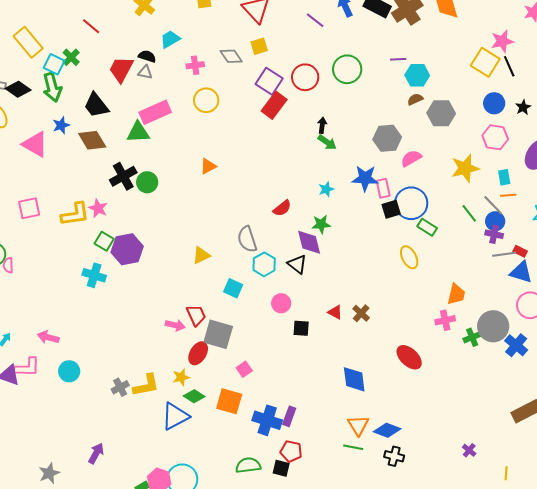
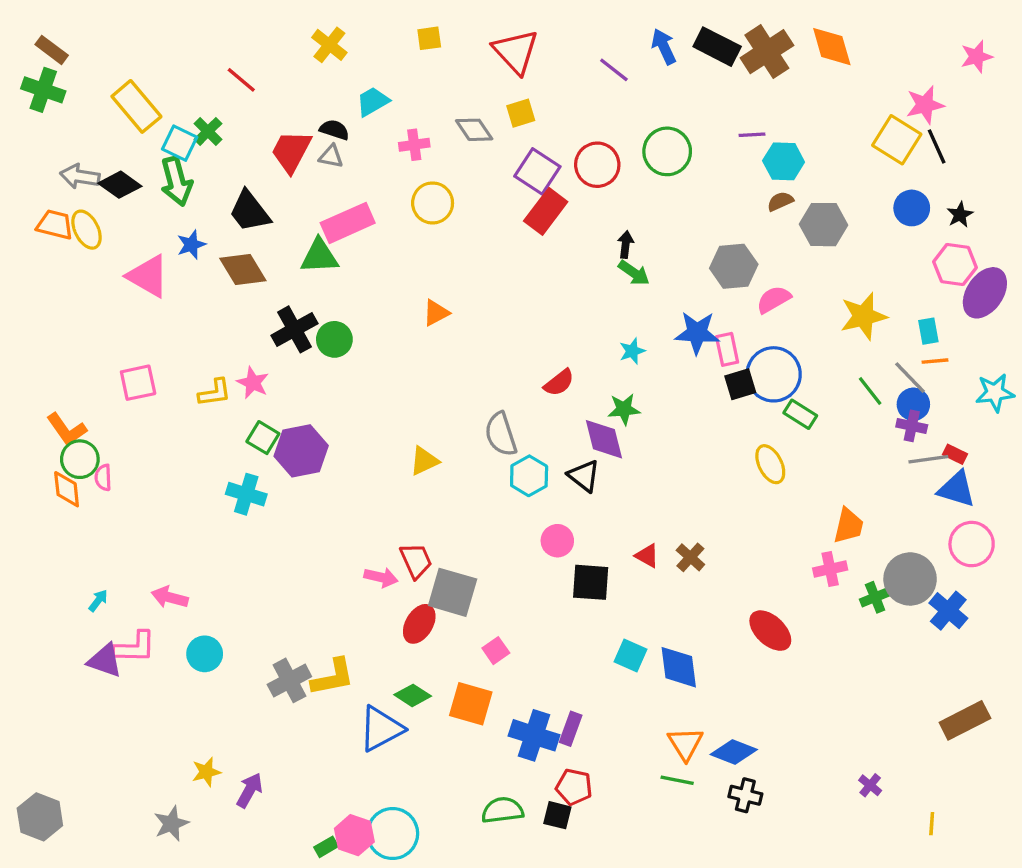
pink hexagon: (495, 137) -> (955, 265), moved
yellow L-shape: (75, 214) -> (215, 393), size x0.7
cyan square: (233, 288) -> (631, 656), moved
black square: (301, 328) -> (591, 582), size x1.4
yellow star: (181, 377) -> (206, 772), moved
gray cross: (120, 387) -> (289, 680), size x1.4

